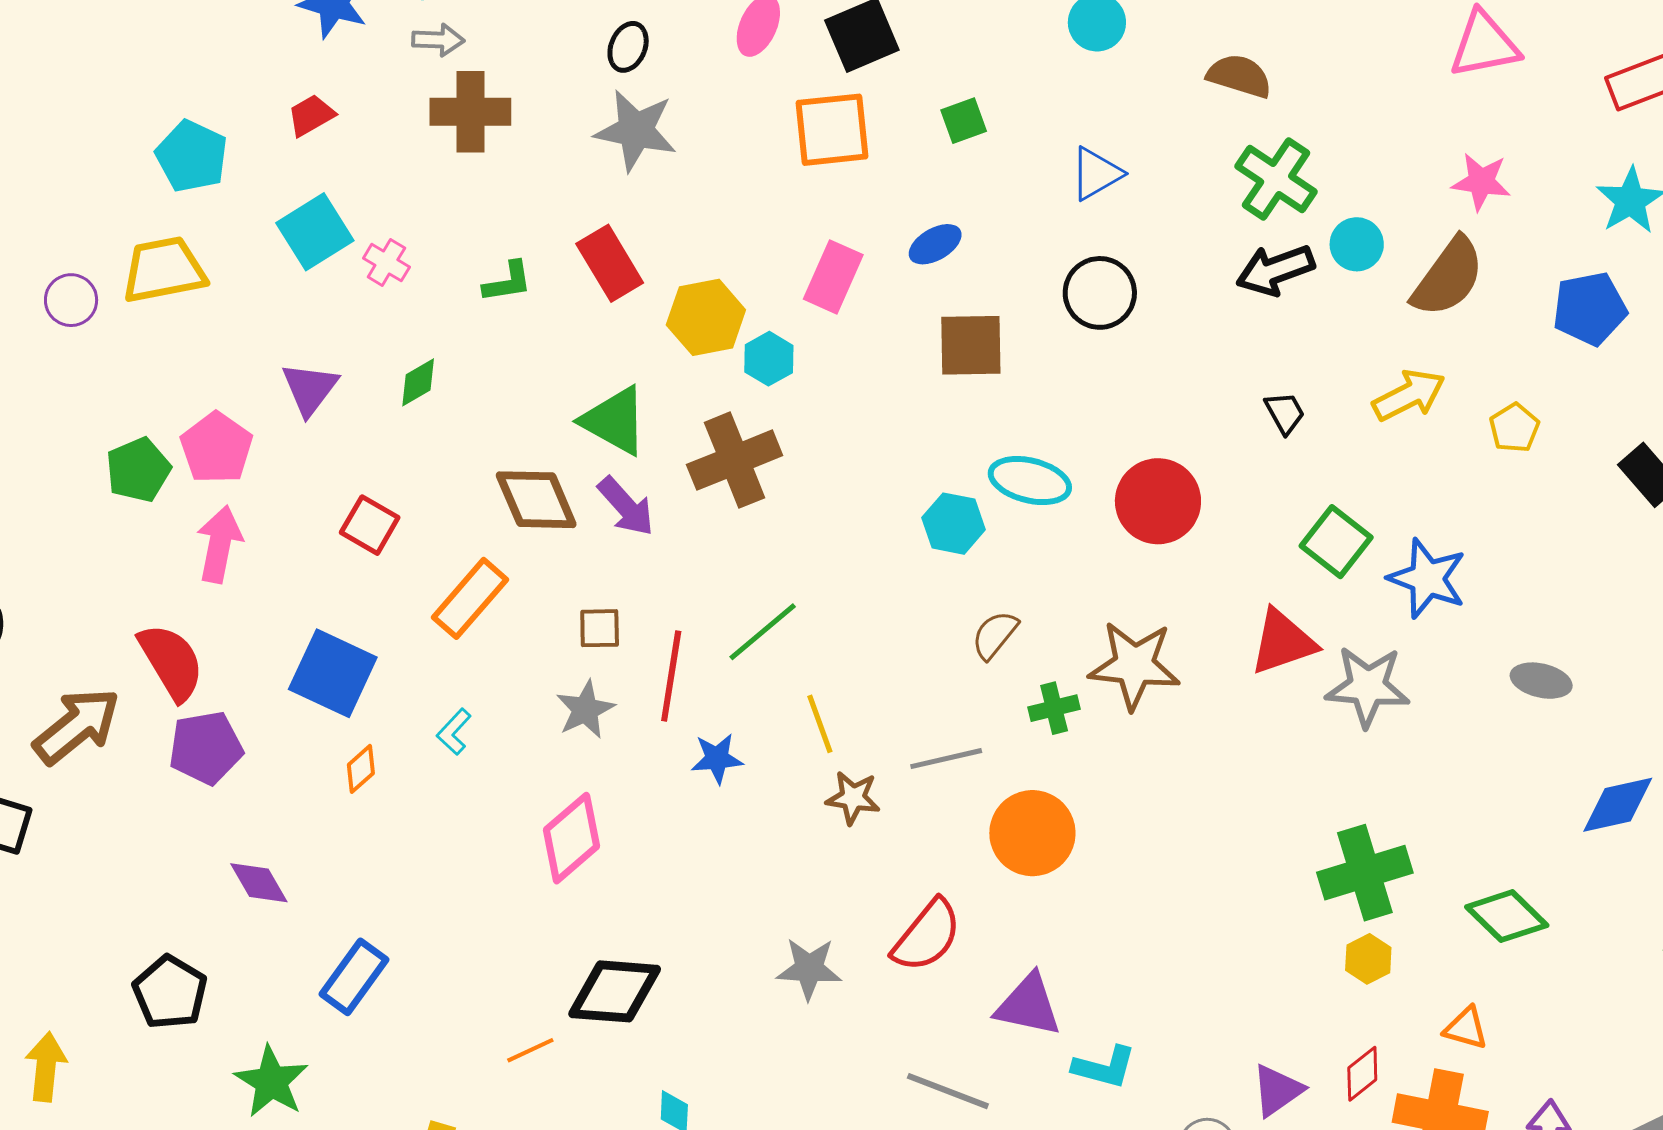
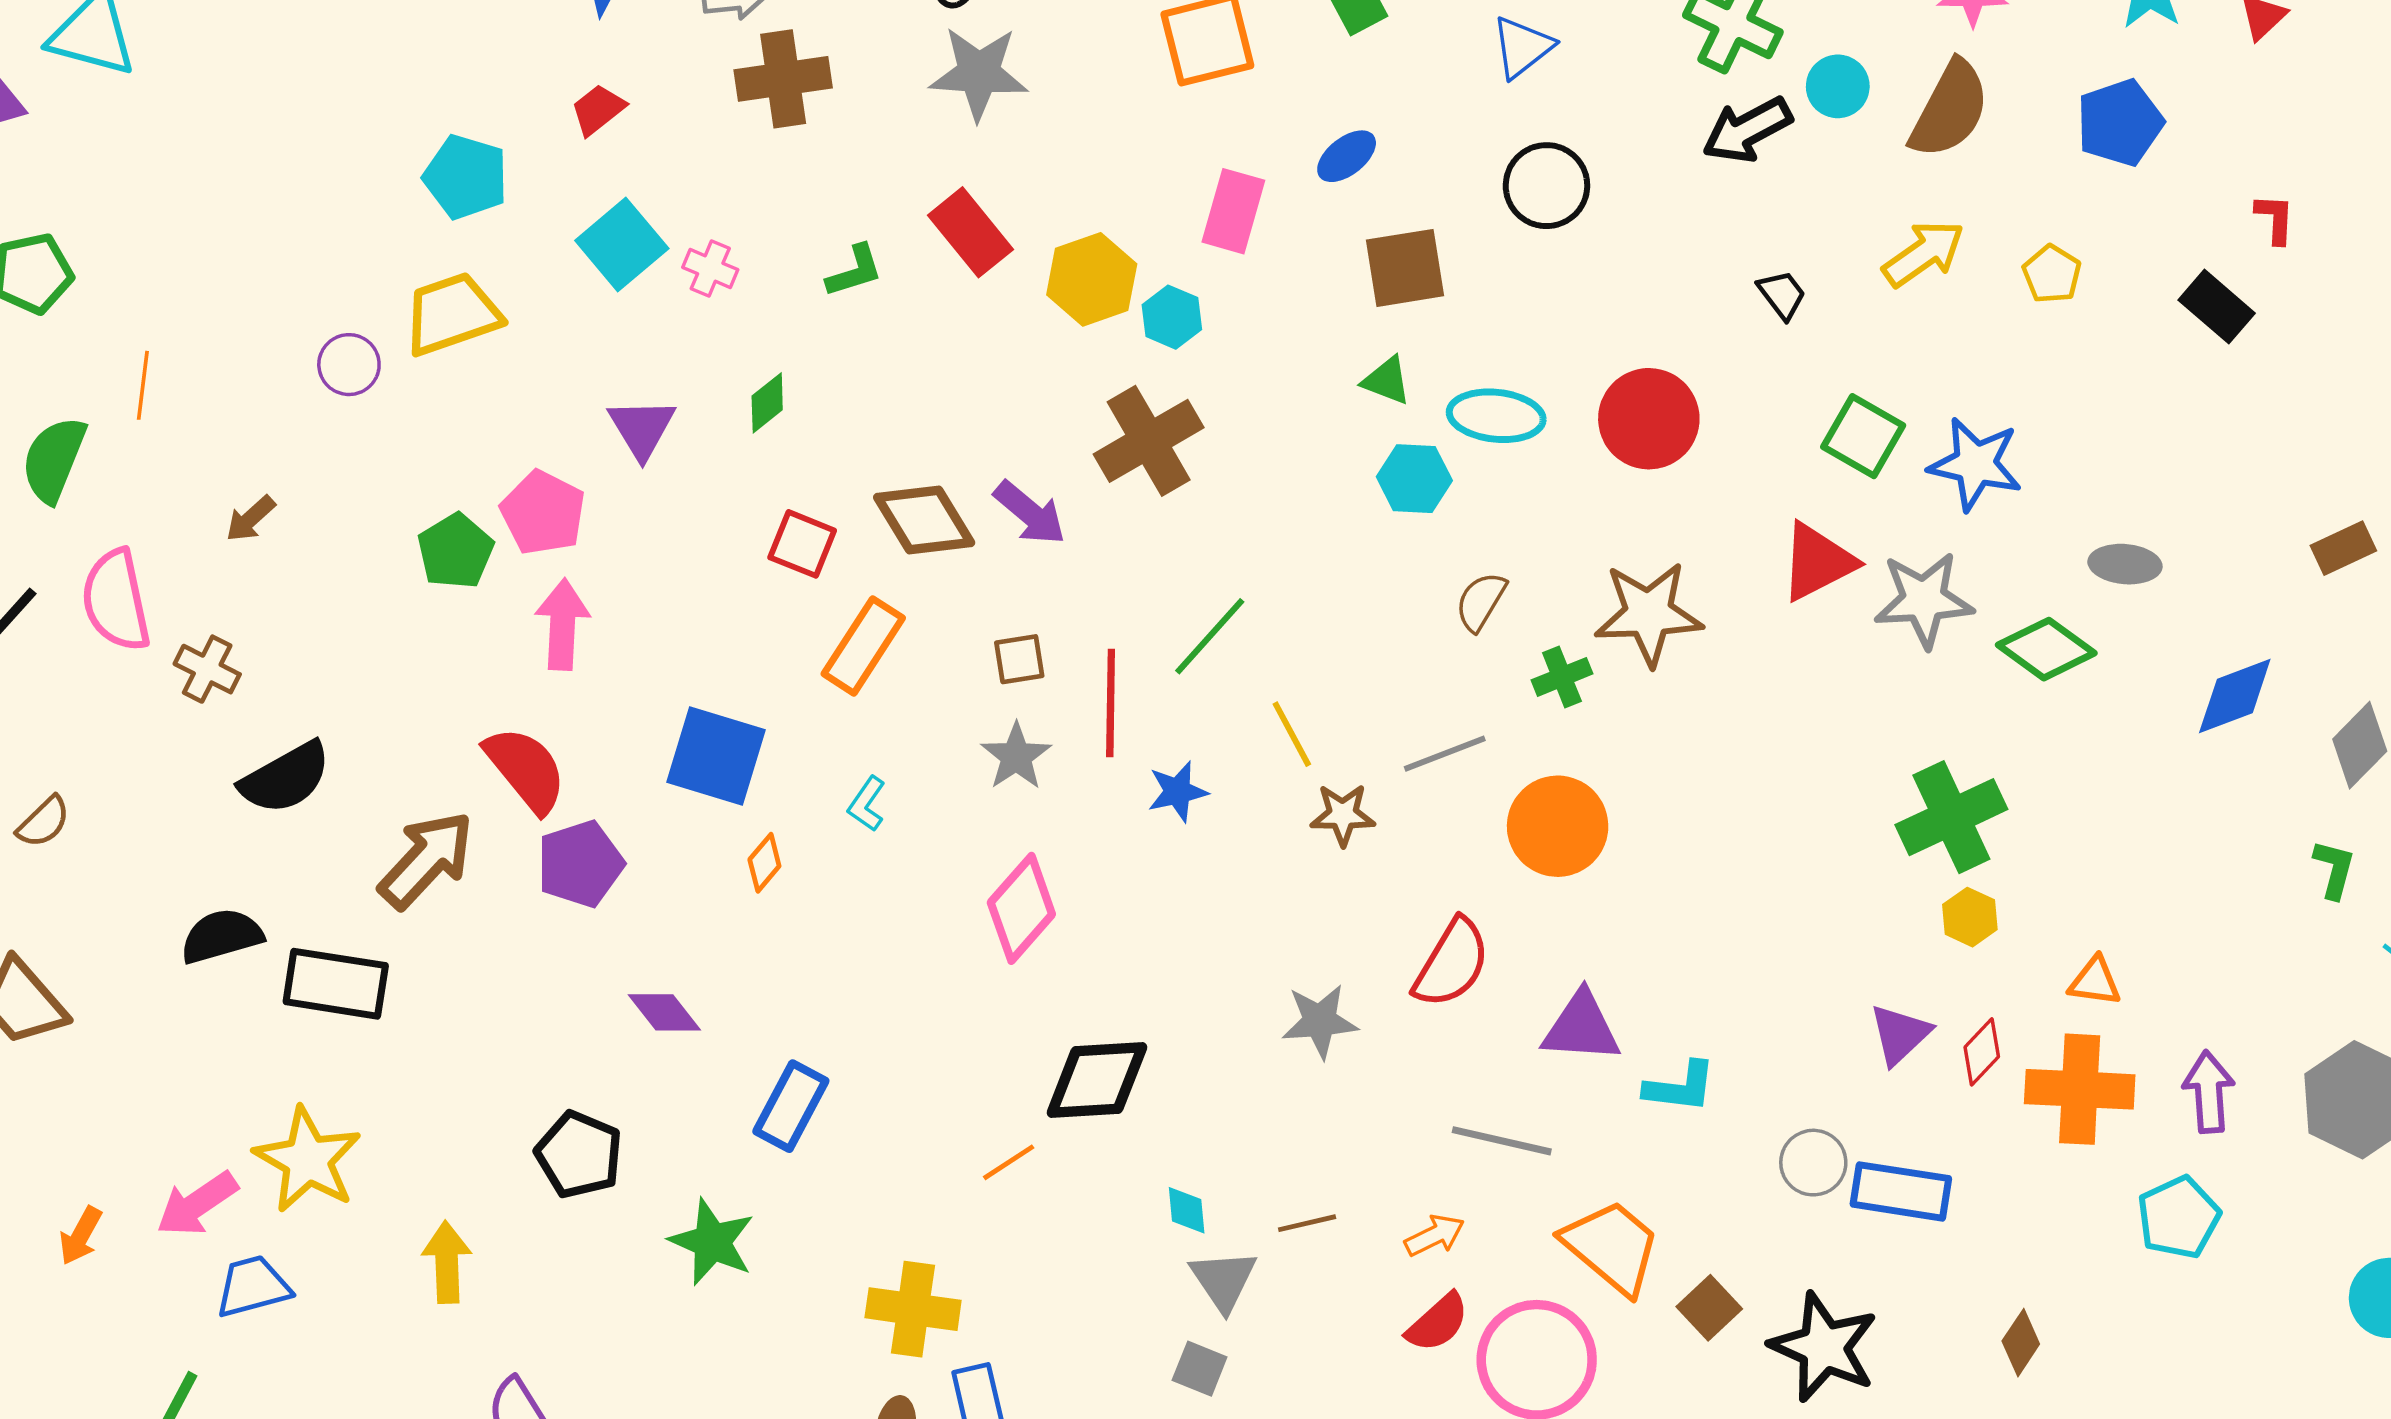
green triangle: (614, 421) -> (1387, 381), moved, size x0.6
red square: (370, 525) -> (802, 544), moved
green diamond: (1507, 916) -> (2046, 649), moved
purple triangle: (1277, 1090) -> (1900, 1034), moved

